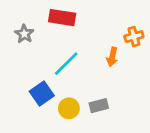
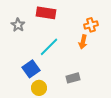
orange cross: (134, 37) -> (91, 25), moved
yellow circle: (69, 108) -> (39, 88), moved

